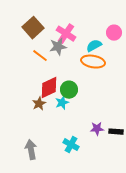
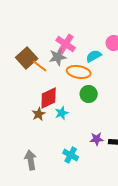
brown square: (33, 28) -> (27, 58), moved
orange ellipse: (93, 62) -> (79, 72), moved
green circle: (69, 90) -> (89, 94), moved

